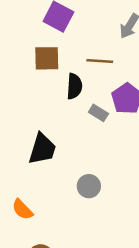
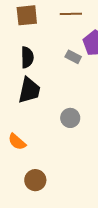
black semicircle: (74, 86) -> (27, 57), moved

